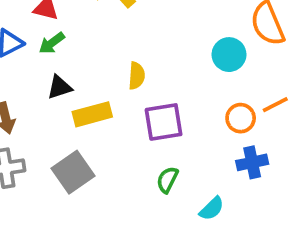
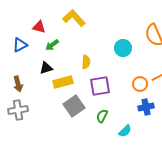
green arrow: (52, 43) -> (52, 45), moved
cyan circle: (229, 55) -> (123, 48), moved
gray square: (73, 172) -> (74, 106), moved

